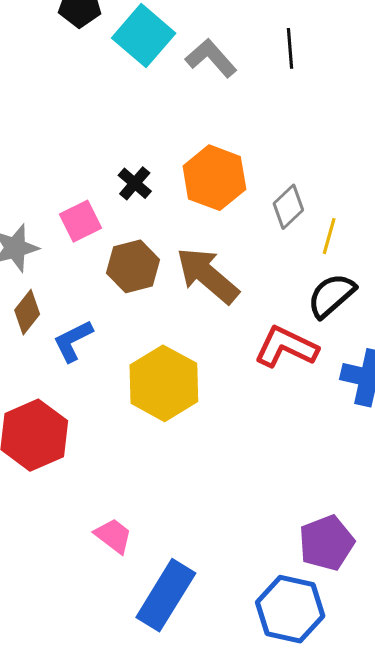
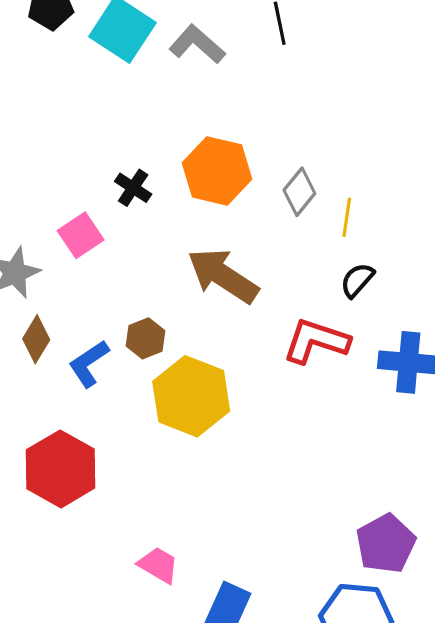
brown hexagon: (133, 266) -> (146, 338), moved, size x0.7
black semicircle: (331, 295) -> (357, 280), size x0.7

